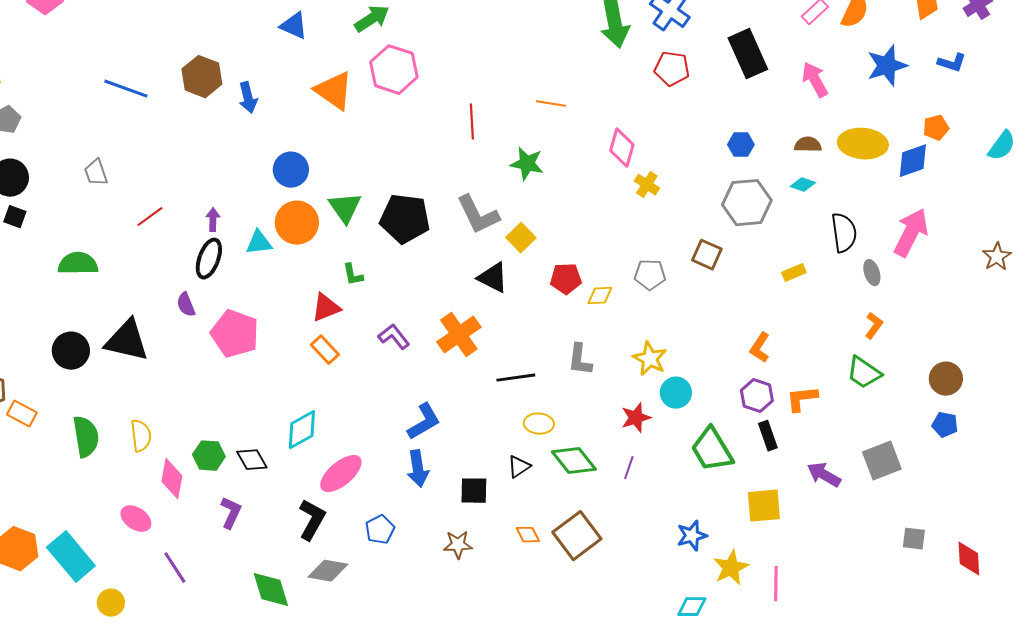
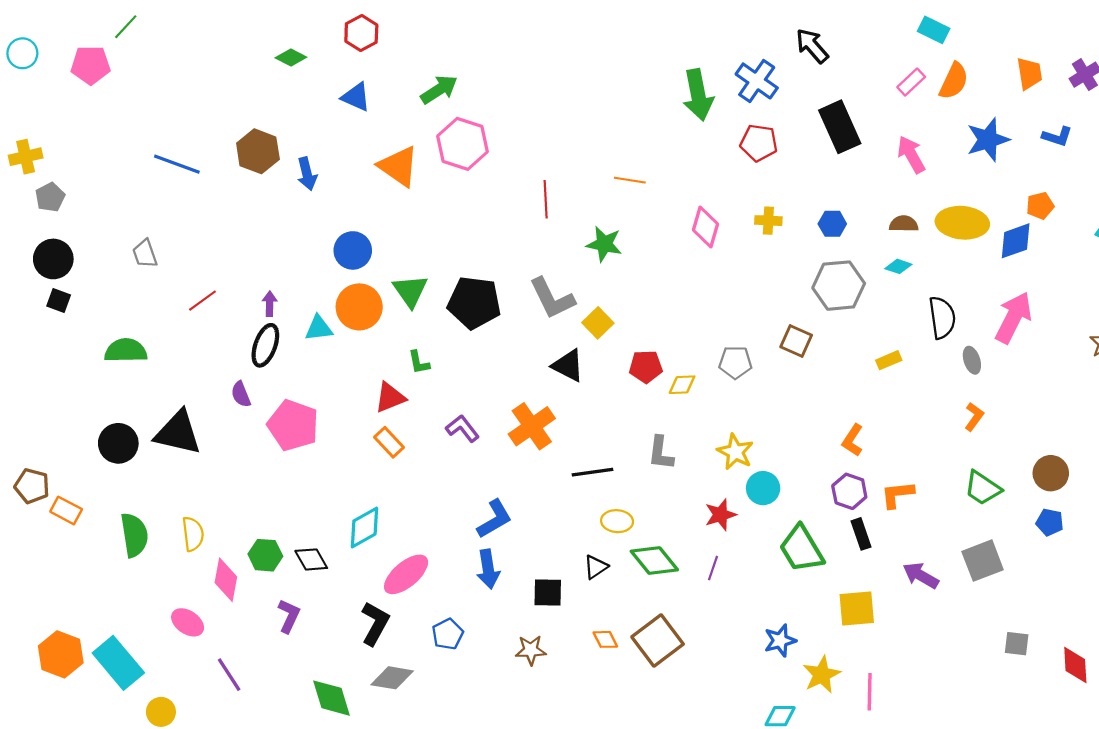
yellow cross: (647, 185) -> (768, 221), moved, turned -30
green trapezoid: (864, 373) -> (983, 488), moved

